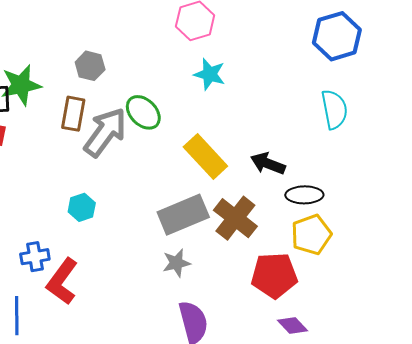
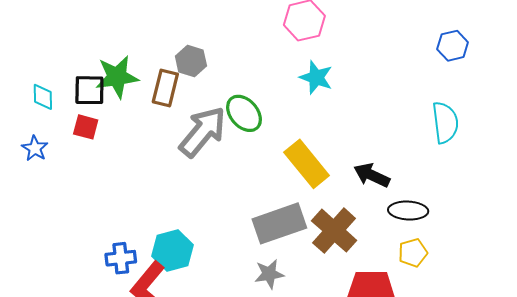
blue hexagon: (337, 36) -> (453, 46), size x0.6
brown rectangle: (73, 114) -> (165, 88), moved
cyan hexagon: (82, 207) -> (173, 250), moved, size x1.4
yellow pentagon: (311, 235) -> (413, 253), size x0.7

